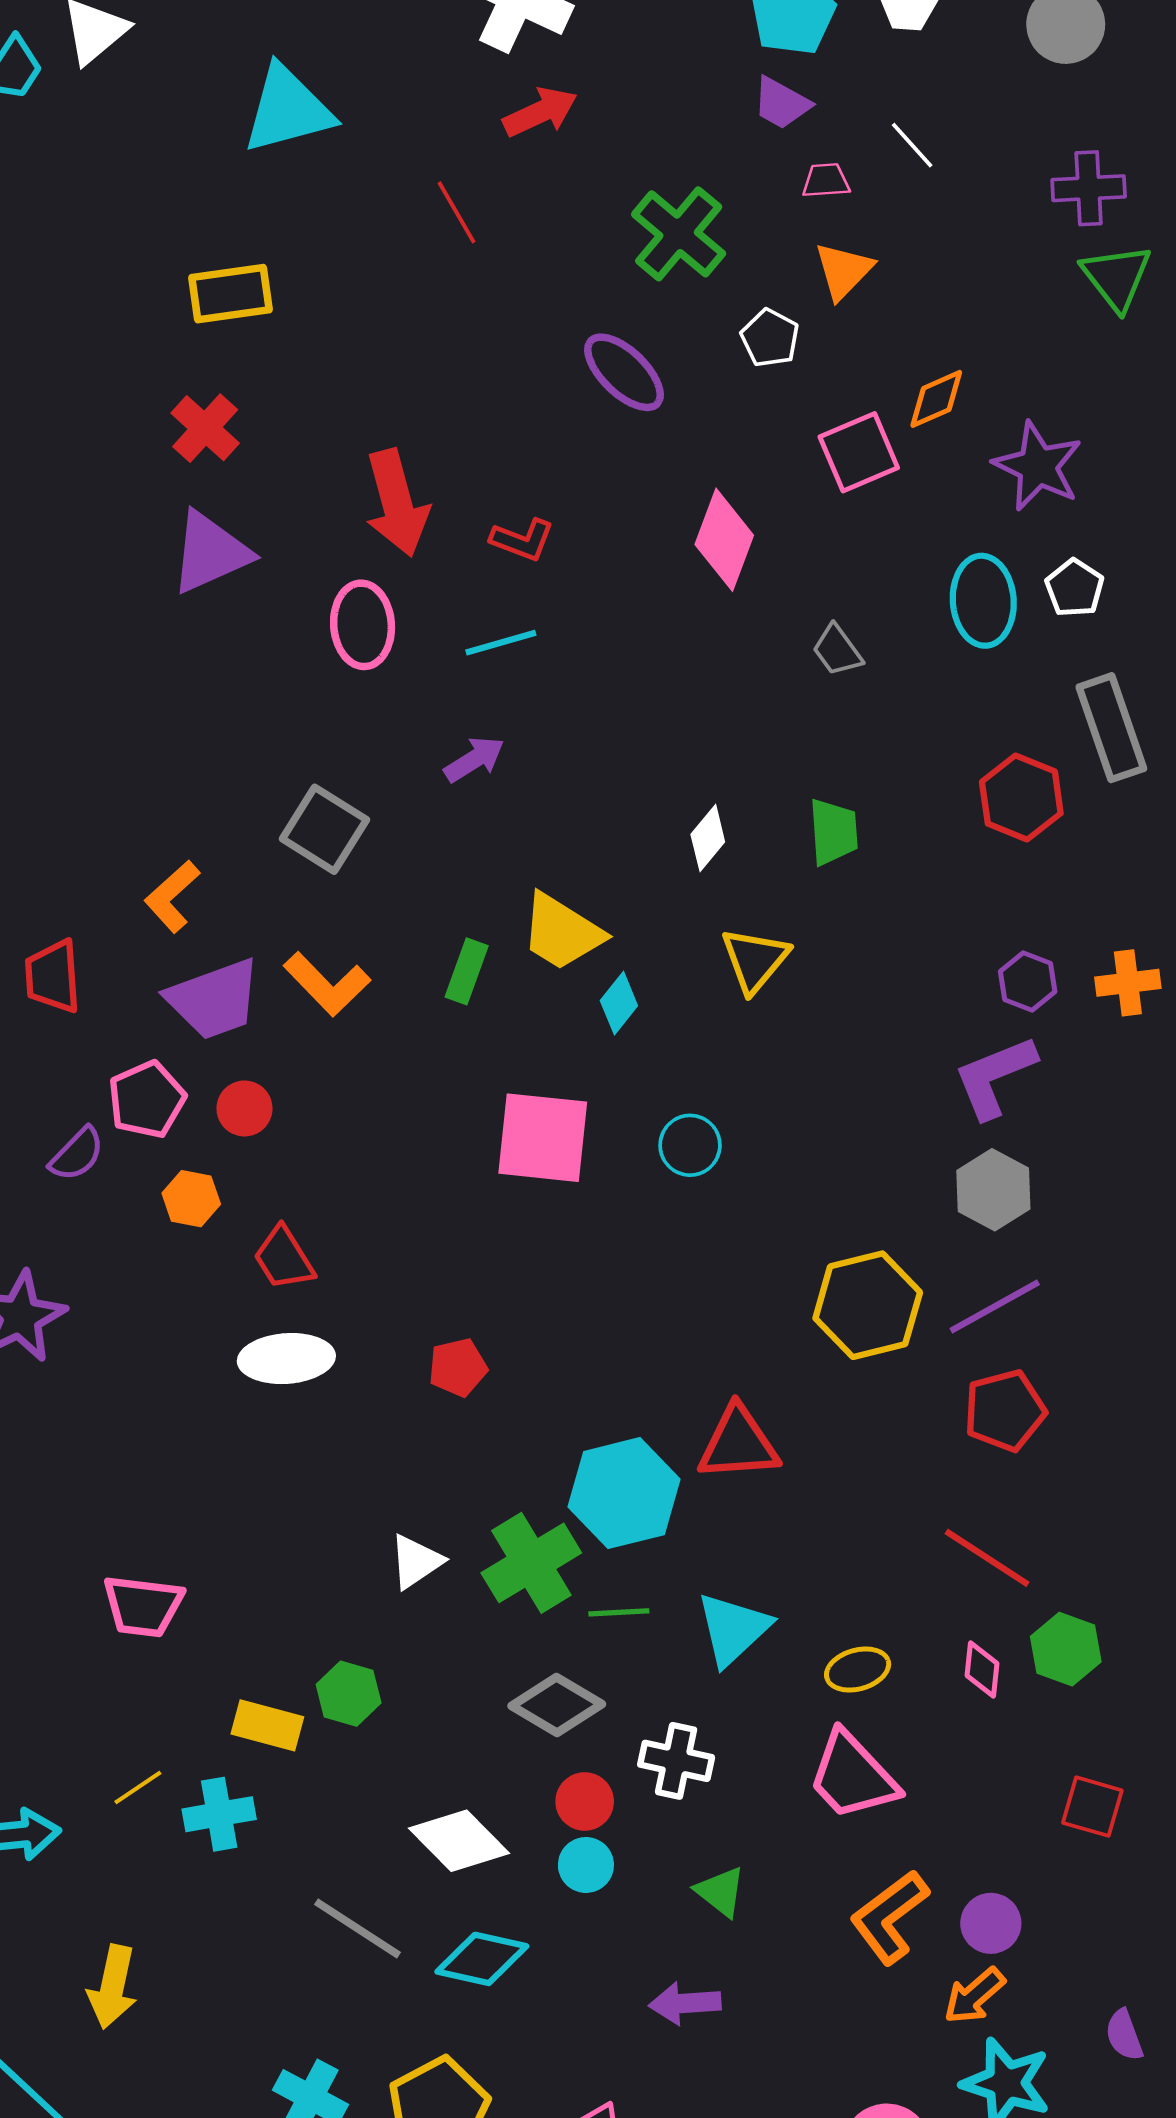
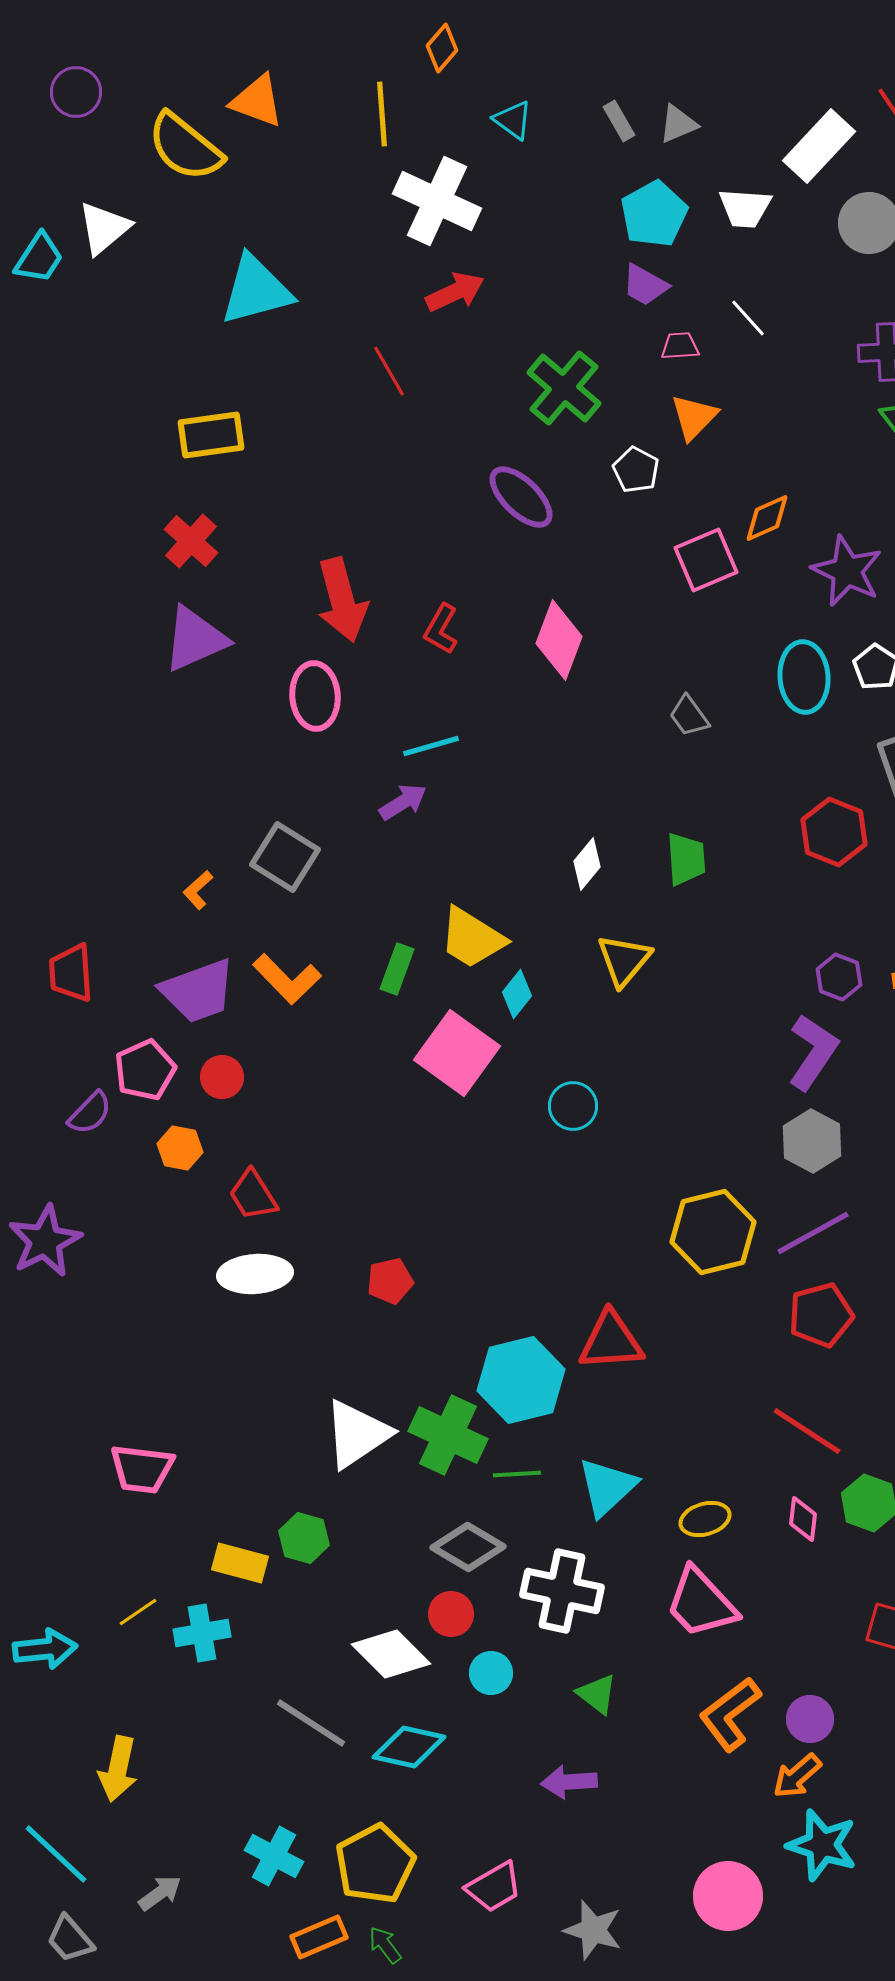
red L-shape: (522, 540) -> (441, 629), turned 99
pink diamond: (724, 540) -> (559, 640), moved
cyan line: (501, 643) -> (431, 746), moved
orange L-shape: (172, 896) -> (198, 890), moved, size x0.7
purple L-shape: (995, 1077) -> (813, 1052), turned 146
pink square: (543, 1138) -> (457, 1053), moved, turned 30
white triangle: (416, 1562) -> (357, 1434), size x1.6
green cross: (531, 1563) -> (448, 1435), turned -34
white cross: (676, 1761) -> (562, 1591), size x1.4
red circle: (585, 1802) -> (451, 1614), moved

